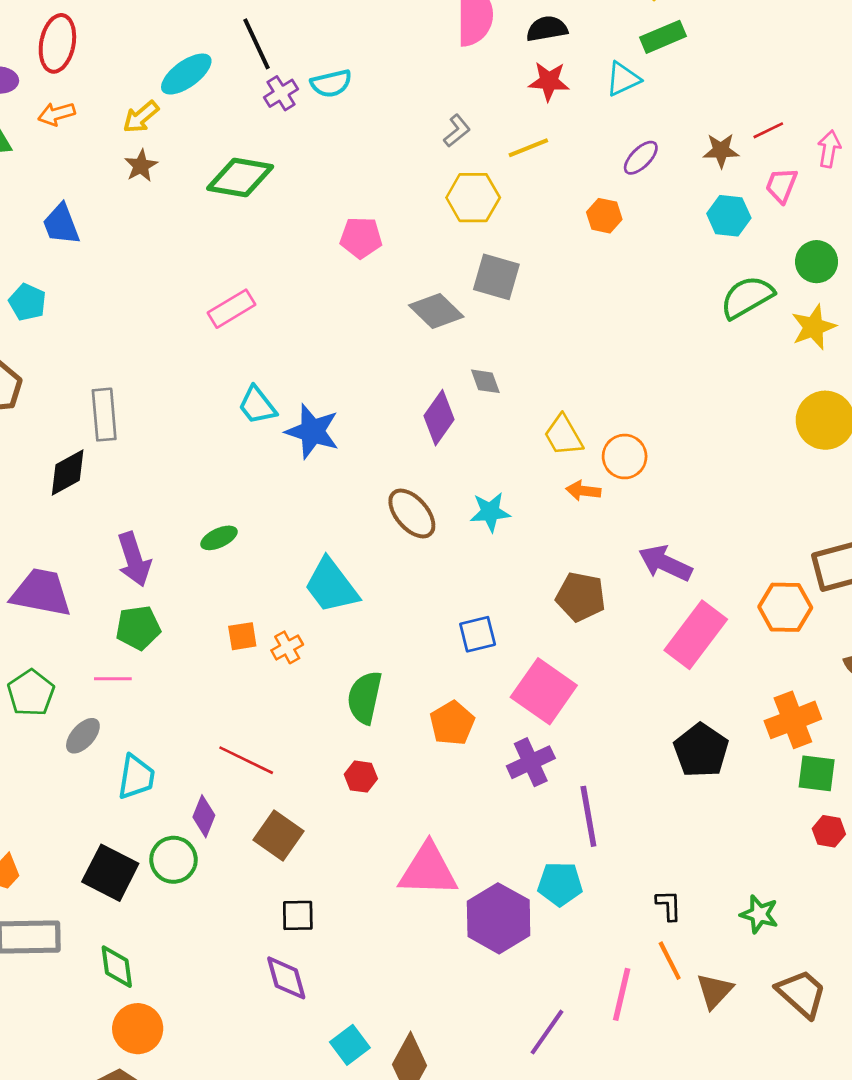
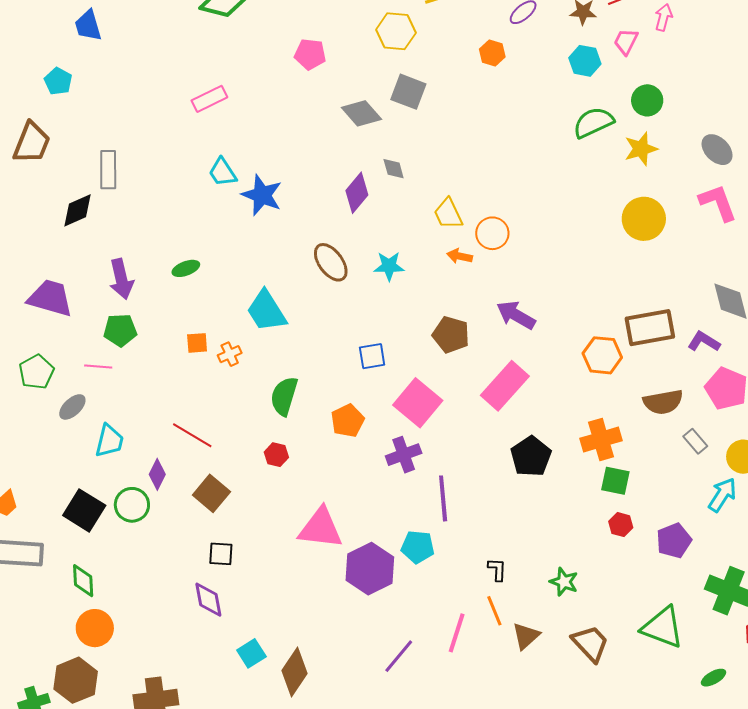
pink rectangle: (696, 635) -> (505, 386), moved

